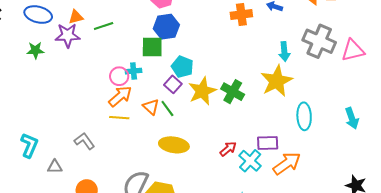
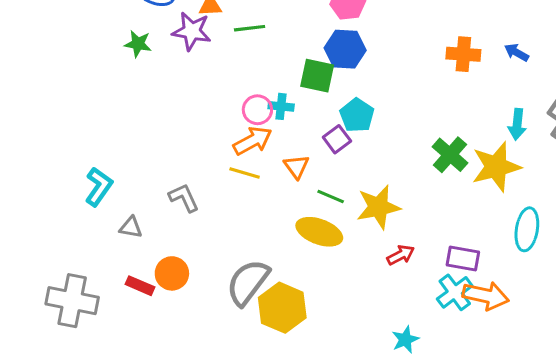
yellow star: (202, 91) -> (378, 207), moved
green cross: (233, 92) -> (450, 155), moved
green line: (167, 108) -> (331, 197), moved, turned -42
cyan cross: (250, 161) -> (455, 292), moved
orange arrow: (287, 163) -> (486, 296), turned 36

